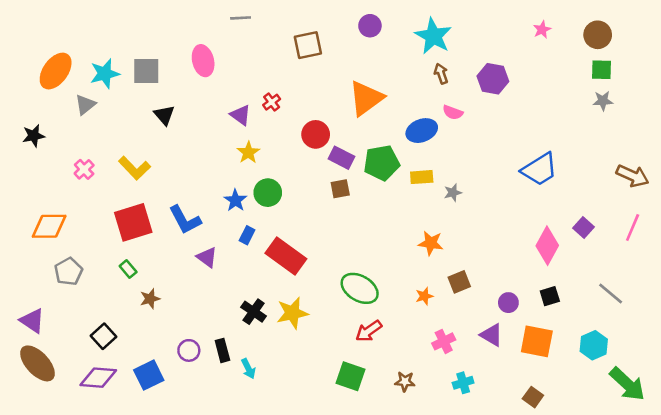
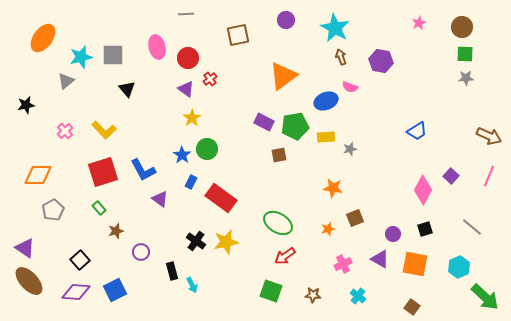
orange ellipse: (56, 71) -> (43, 38), moved
red circle: (316, 134) -> (188, 58), moved
blue trapezoid: (539, 169) -> (417, 131), size x0.7
brown square: (340, 189) -> (279, 155), moved
purple circle: (189, 350) -> (141, 252), moved
cyan cross: (463, 383) -> (358, 296), turned -35

